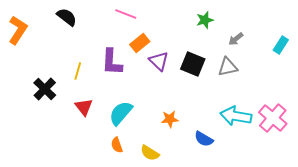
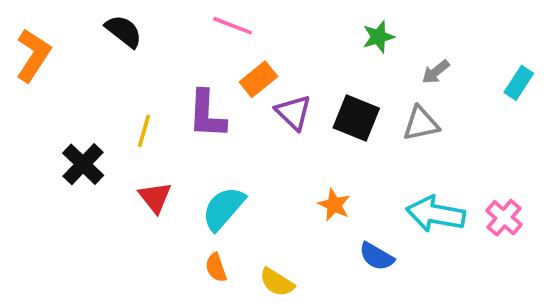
pink cross: (273, 118) -> (504, 218), size x0.7
orange star: (170, 119) -> (334, 205), moved, turned 30

